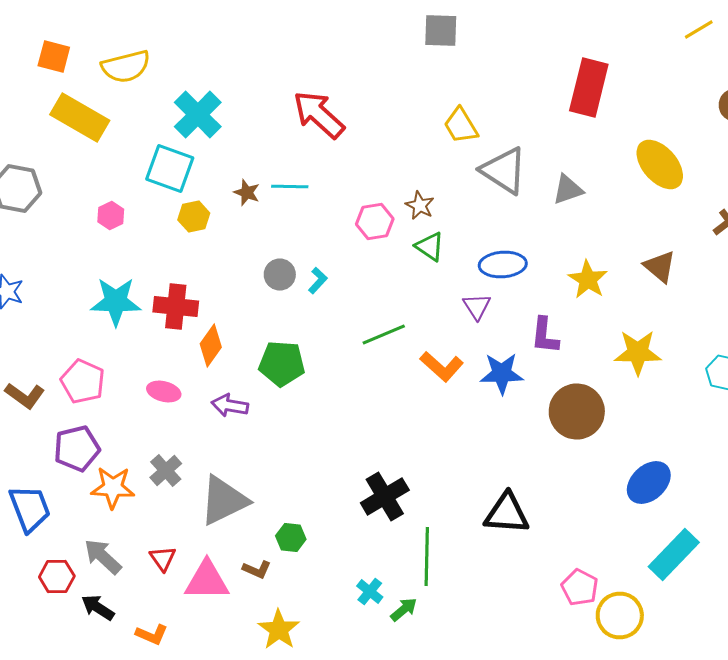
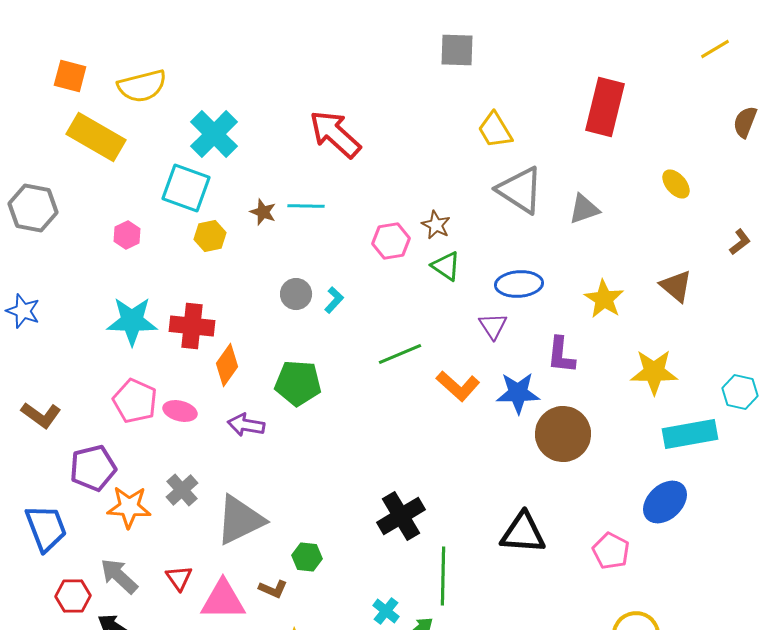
yellow trapezoid: (461, 126) -> (495, 130), moved
yellow ellipse: (660, 164) -> (676, 184), size x0.6
pink pentagon: (83, 382) -> (135, 401), moved
brown circle: (577, 412) -> (563, 434), moved
cyan rectangle: (674, 554) -> (690, 434), moved, turned 36
pink pentagon: (580, 588) -> (611, 551), moved

